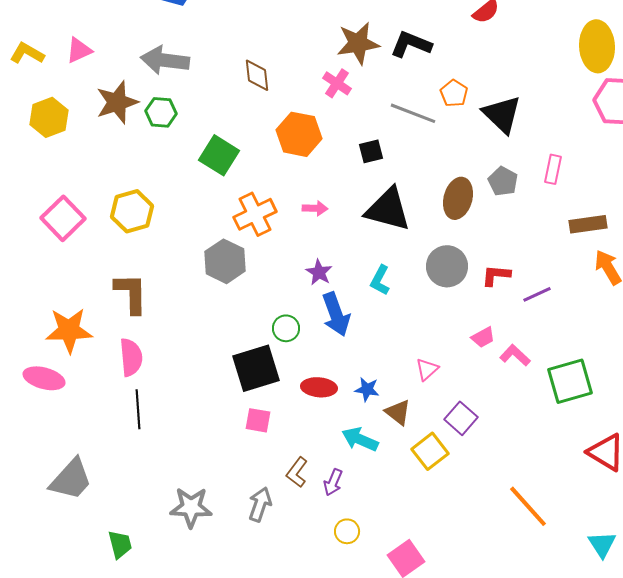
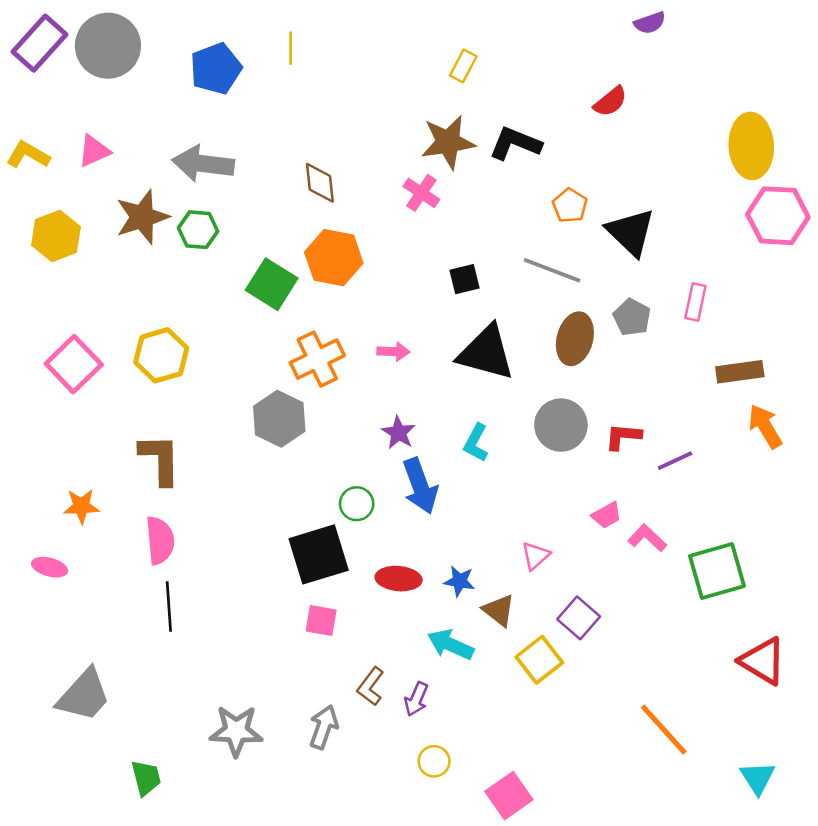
gray line: (413, 113) -> (552, 270), moved
orange hexagon: (299, 134) -> (334, 258), moved
orange star: (69, 330) -> (81, 506), size x0.6
pink ellipse: (44, 378) -> (50, 567), size x0.7

